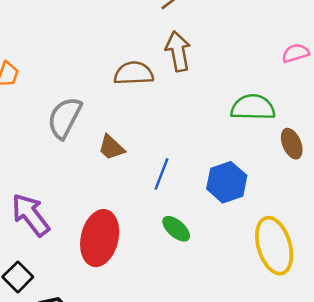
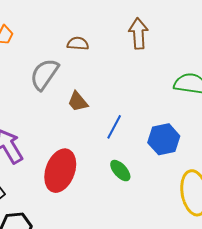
brown semicircle: (134, 73) -> (78, 44), moved, size x0.7

